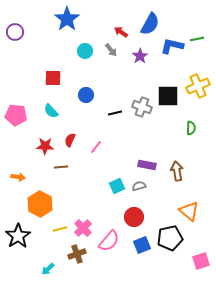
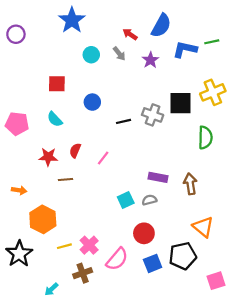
green semicircle: (191, 128) -> (205, 138), size x1.5

